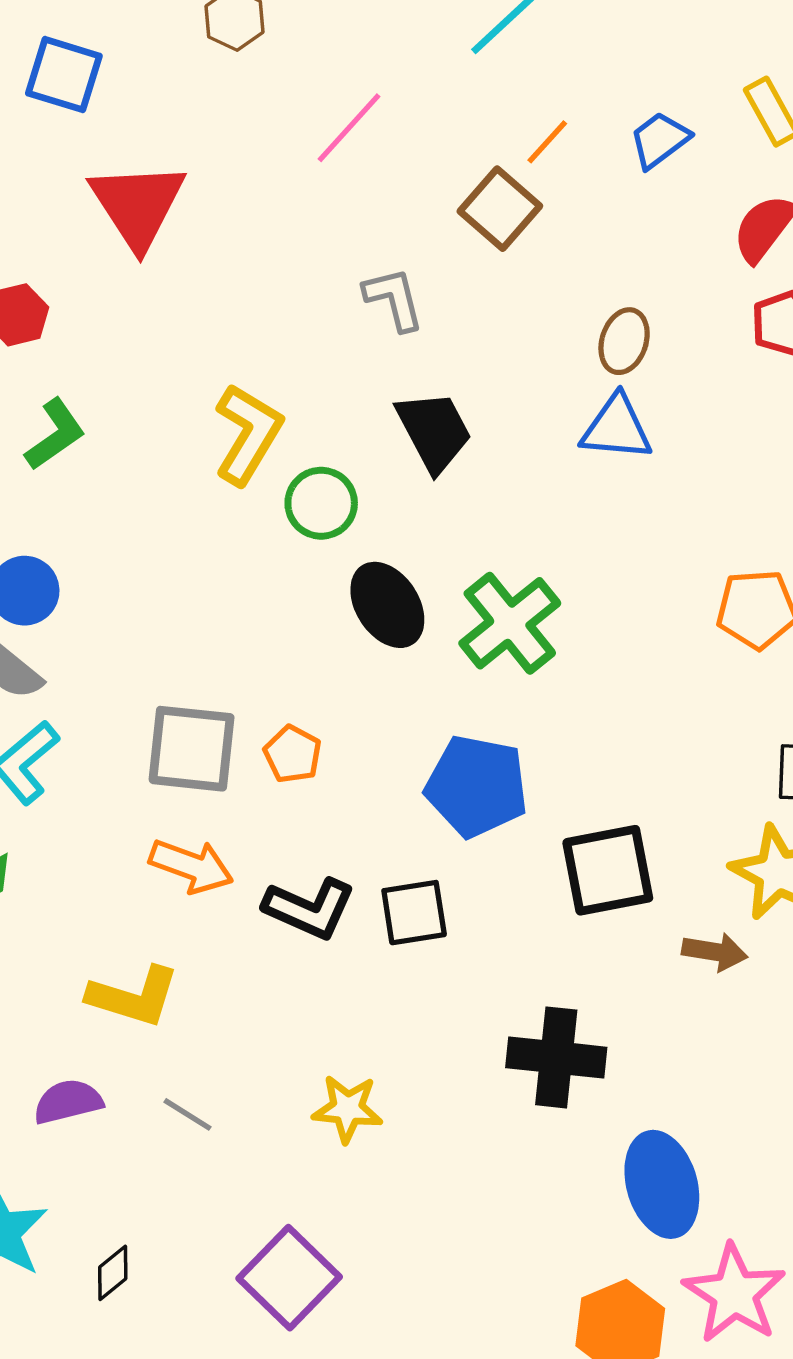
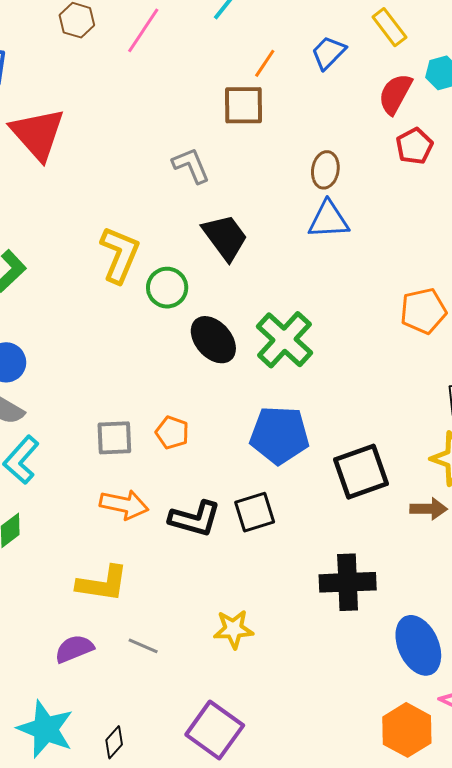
pink line: (349, 128) -> (143, 30), moved
brown square: (500, 209) -> (244, 105), turned -33
gray square: (192, 749) -> (114, 438), size x0.7

